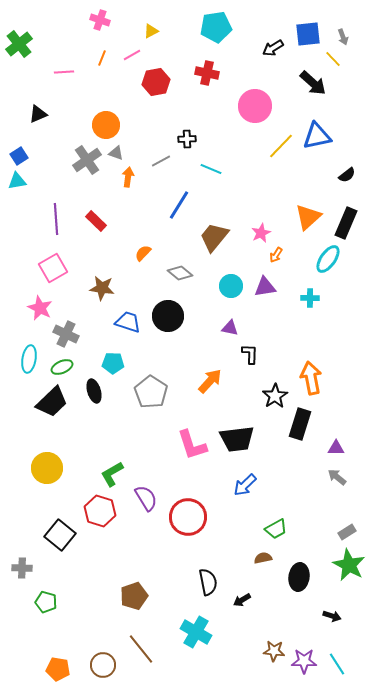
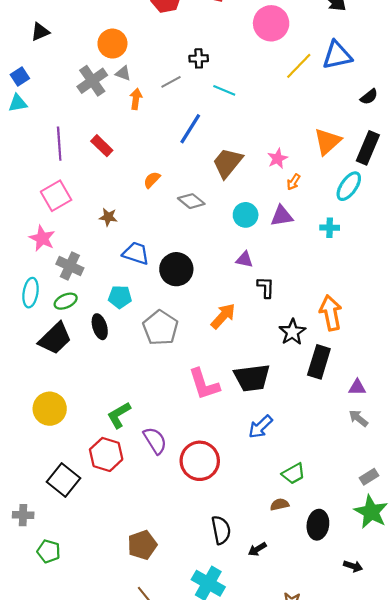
brown star: (102, 288) -> (108, 217), size x0.7
black circle: (168, 316) -> (176, 269), moved

